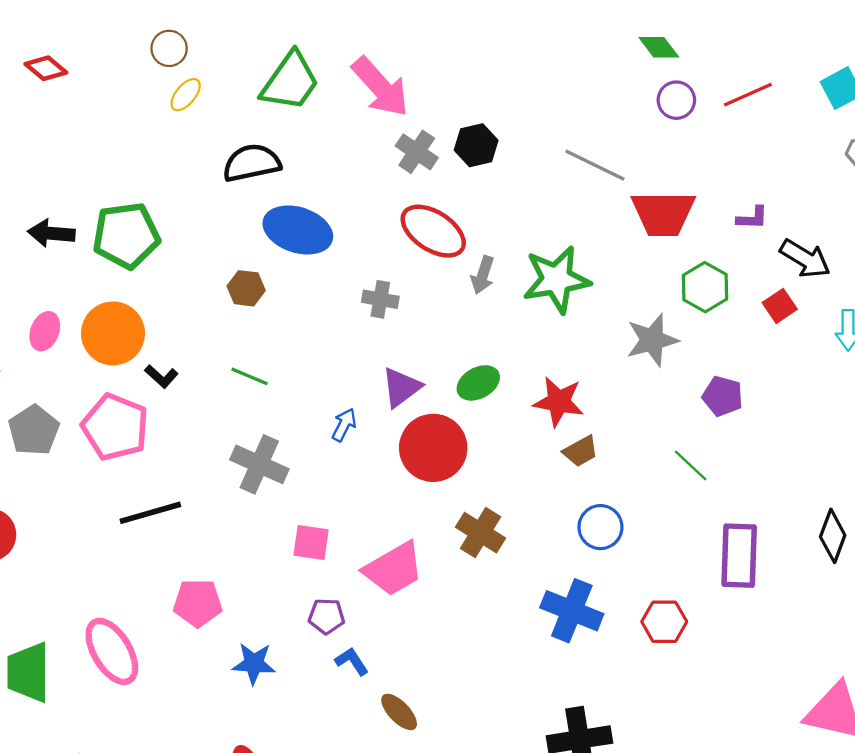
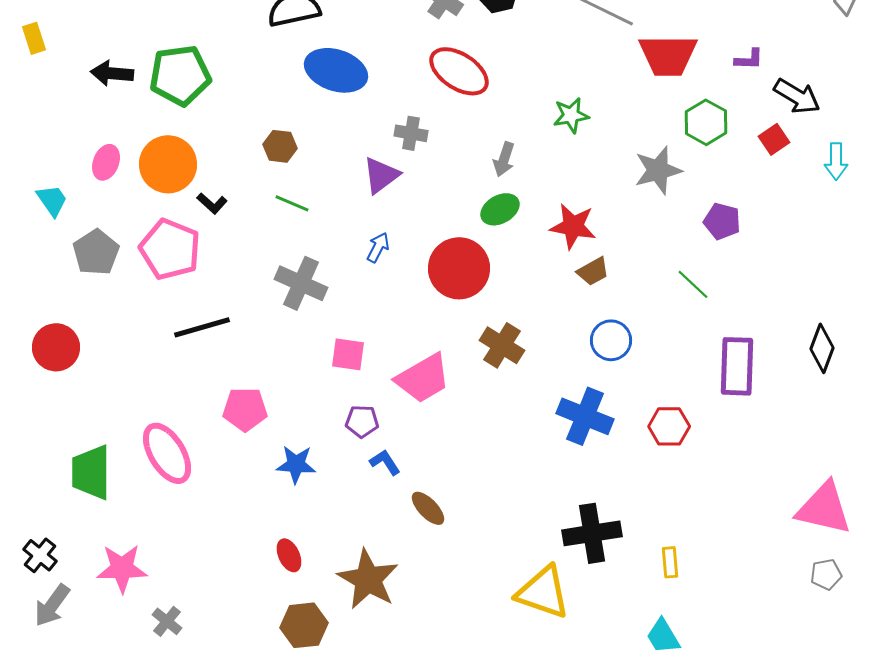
gray arrow: (483, 275) -> (504, 159), moved
green star: (556, 279) -> (571, 115), size x0.6
brown hexagon: (246, 288) -> (280, 146), moved
purple triangle: (401, 387) -> (381, 175), moved

